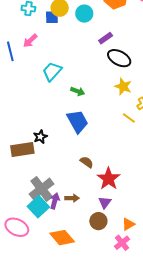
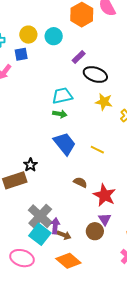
blue square: (52, 17) -> (21, 54), moved
cyan trapezoid: (52, 71) -> (62, 96), moved, turned 45
yellow line: (129, 118) -> (97, 150), moved
brown arrow: (72, 198) -> (64, 235), moved, turned 32
brown circle: (98, 221) -> (95, 231), moved

